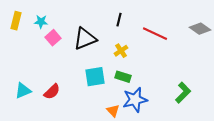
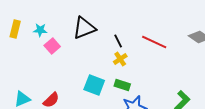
black line: (119, 20) -> (118, 41), moved, turned -40
black triangle: (85, 39) -> (84, 28), moved
cyan square: (95, 77) -> (94, 85), turned 30

